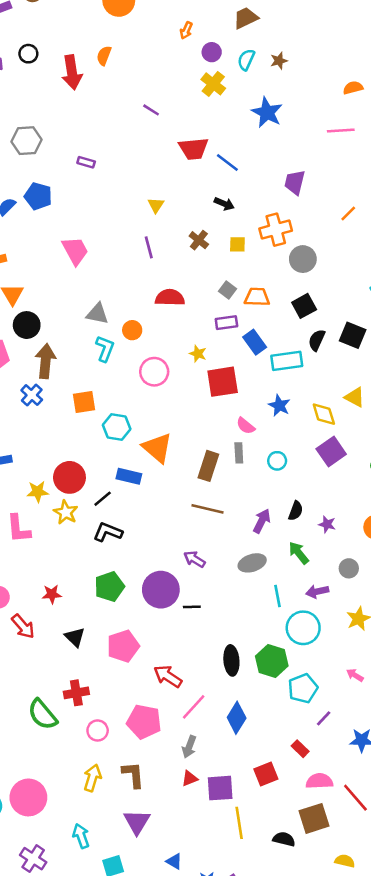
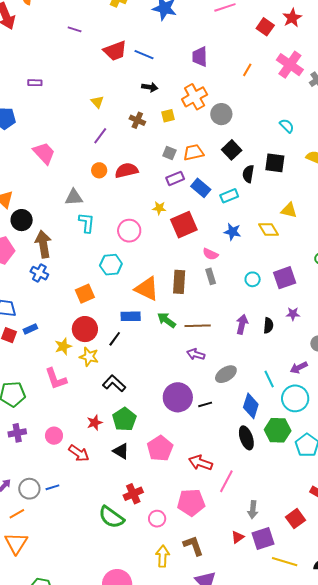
purple line: (149, 247) -> (100, 136), turned 66
orange circle: (132, 330) -> (99, 170), moved
cyan rectangle: (287, 361) -> (229, 196), size x0.7
orange square: (84, 402) -> (85, 294), moved
cyan hexagon: (117, 427) -> (111, 265), moved
purple square: (331, 452) -> (285, 278), moved, turned 30
cyan circle: (277, 461) -> (253, 279), moved
brown rectangle: (208, 466) -> (179, 282), moved
black semicircle: (296, 511) -> (268, 326), moved
black L-shape: (108, 532) -> (114, 383), moved, turned 35
green arrow: (299, 553) -> (167, 320), moved
purple arrow: (194, 559) -> (196, 354), moved
gray ellipse: (252, 563) -> (226, 374), moved
green pentagon: (109, 587) -> (124, 419), moved
blue diamond: (237, 718) -> (251, 406), moved
gray arrow: (189, 747) -> (253, 510), moved
yellow line: (239, 823) -> (285, 562), turned -50

